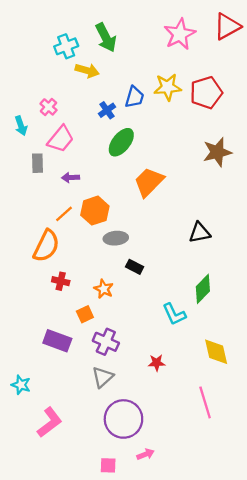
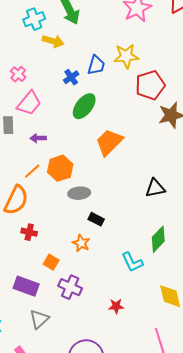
red pentagon: (206, 93) -> (150, 85), moved
orange star: (104, 289) -> (81, 243), moved
orange square: (85, 314) -> (51, 262), turned -35
gray triangle: (103, 377) -> (39, 319), moved

